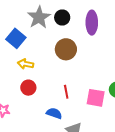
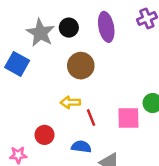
yellow arrow: (26, 64) -> (70, 102), moved
red circle: (28, 88) -> (45, 135), moved

